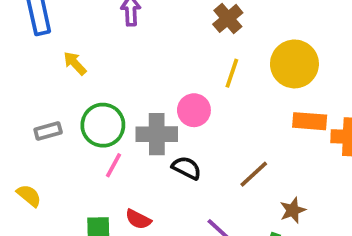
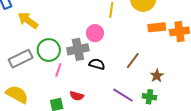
yellow arrow: (75, 63) -> (28, 20), size x1.5
gray rectangle: (48, 131) -> (21, 59), size x1.6
yellow semicircle: (29, 196) -> (17, 94), size x1.6

